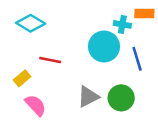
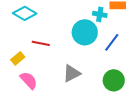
blue line: (137, 59) -> (112, 42), turned 54
green circle: (121, 98) -> (114, 80), moved

